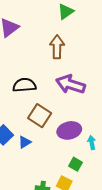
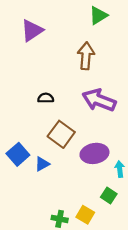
black semicircle: (24, 85) -> (46, 98), size x0.6
green square: (76, 164) -> (109, 195), moved

